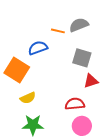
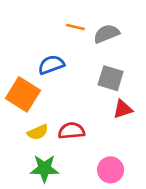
orange line: (58, 31) -> (75, 27), moved
red semicircle: (75, 104) -> (71, 131), moved

